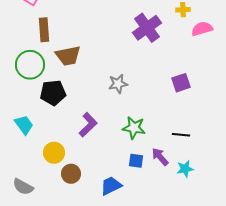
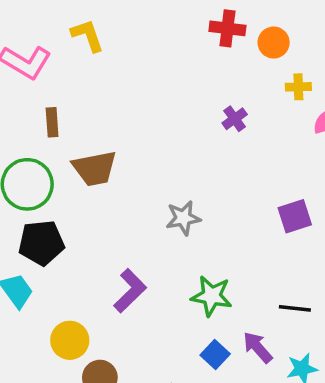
purple cross: (147, 28) -> (235, 119), size x0.5
brown rectangle: (44, 30) -> (52, 122), size x0.7
black pentagon: (53, 93) -> (41, 243), moved
blue square: (136, 161) -> (215, 354), turned 35

